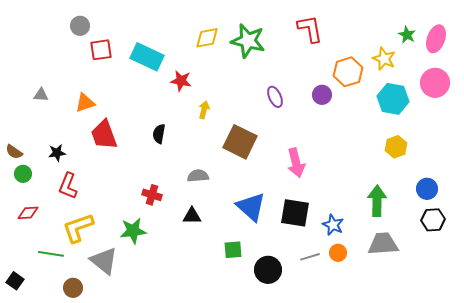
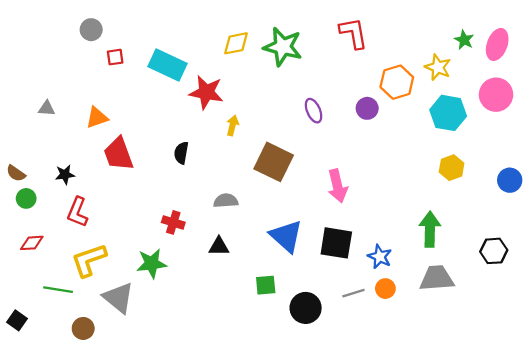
red square: (101, 50) -> (115, 57), size x0.7
red star: (181, 81) -> (206, 92), size x1.4
blue circle: (427, 189) -> (510, 180), moved

